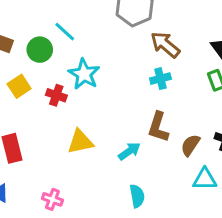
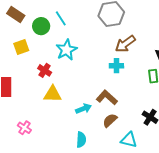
brown arrow: (165, 45) -> (125, 44), turned -90
red cross: (56, 95) -> (45, 70), moved
brown L-shape: (158, 127) -> (107, 97), turned 100
brown semicircle: (190, 145) -> (110, 120), moved

